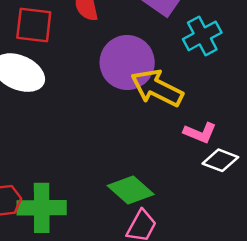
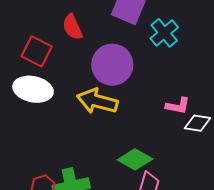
red square: (34, 25) -> (37, 51), turned 32
yellow arrow: (157, 88) -> (97, 101), moved

